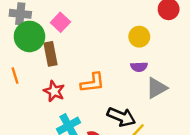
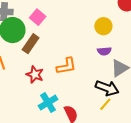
brown rectangle: (51, 54) -> (31, 44), turned 48
black arrow: (121, 117) -> (107, 88), moved

